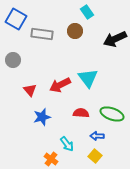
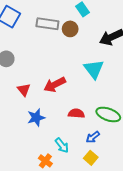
gray rectangle: (42, 34) -> (47, 24), moved
cyan triangle: (88, 78) -> (94, 69), moved
blue arrow: (97, 136) -> (93, 137), turned -40

